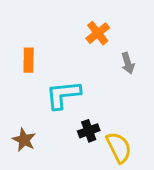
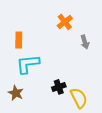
cyan L-shape: (63, 95) -> (28, 64), moved

